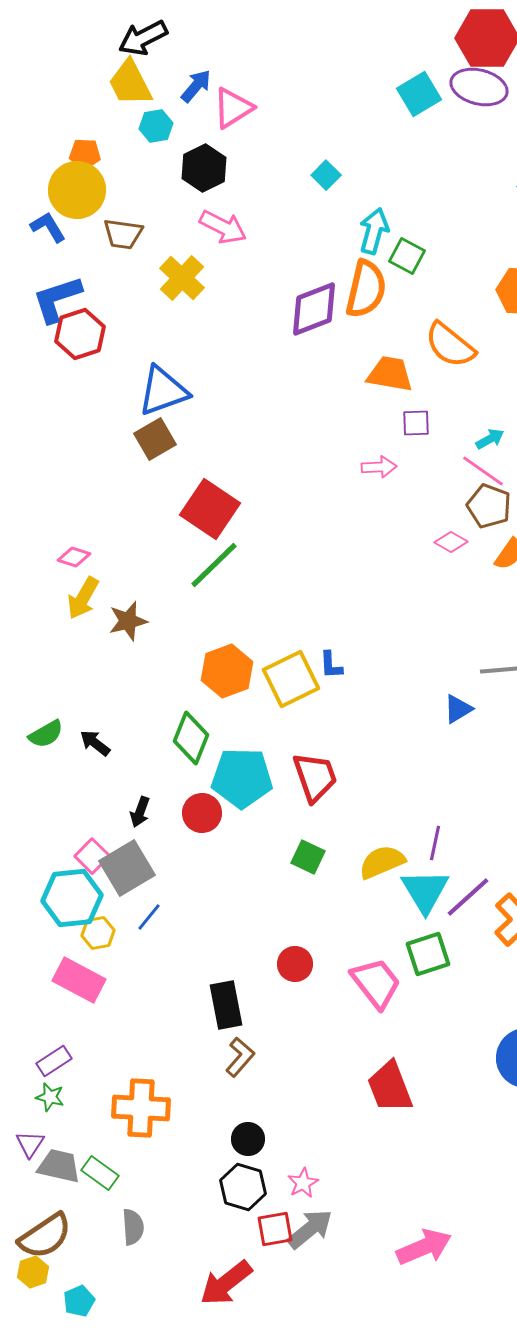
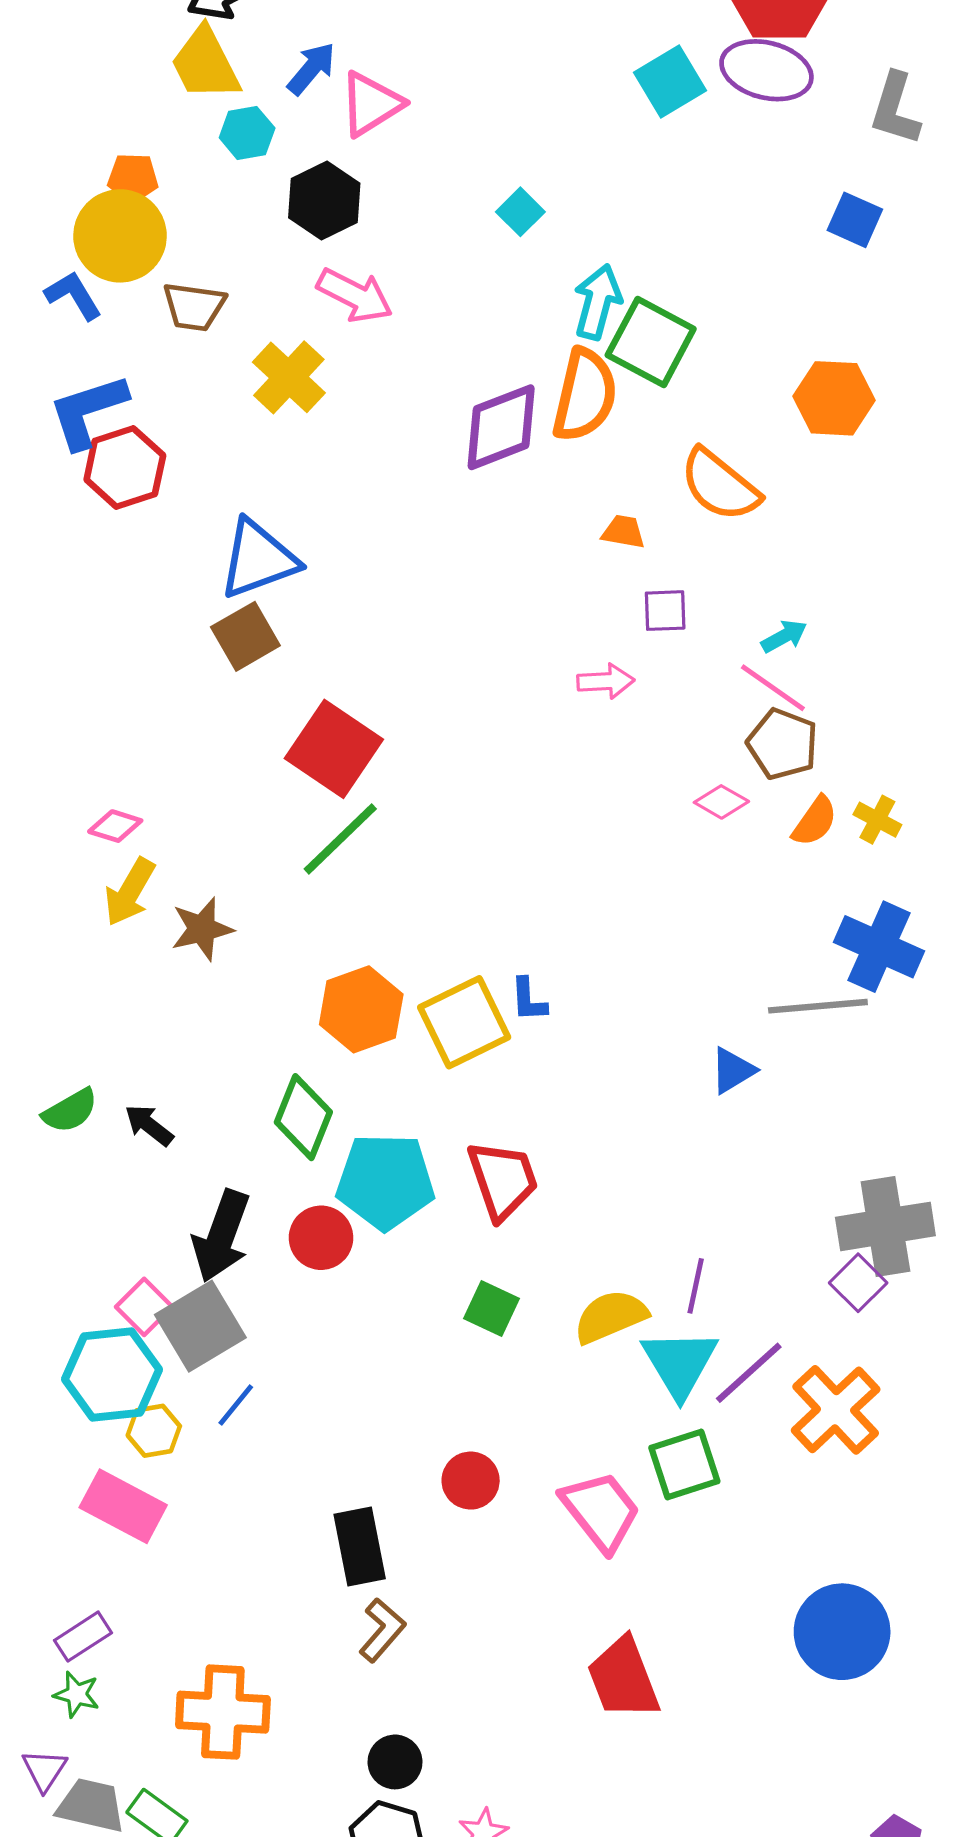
green square: (407, 256) -> (651, 342), size x1.5
orange trapezoid: (390, 374) -> (623, 532), size x0.6
black arrow: (140, 812) -> (221, 1236), size x1.8

